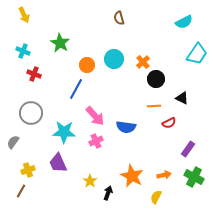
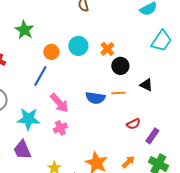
red semicircle: (169, 123) -> (133, 124), moved
blue semicircle: (126, 127) -> (95, 98), moved
orange arrow: (164, 175) -> (128, 162), turned -32

